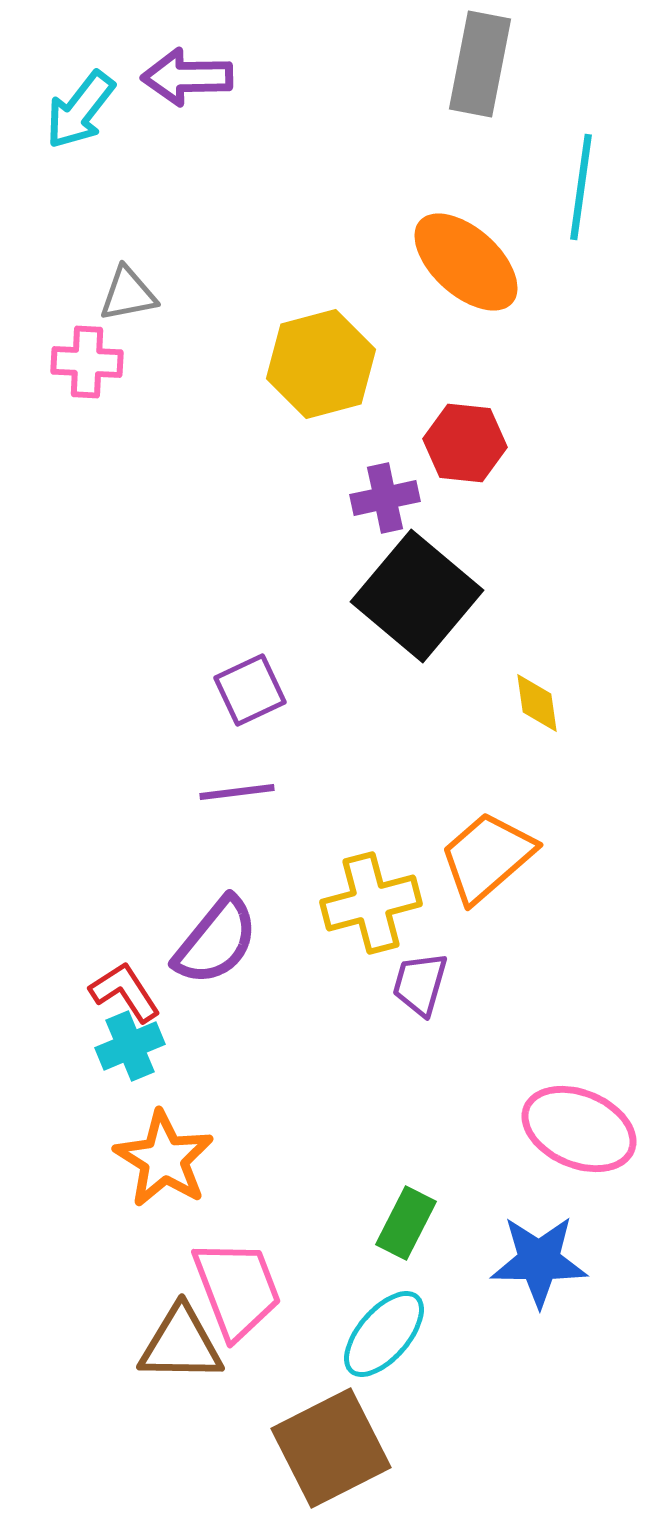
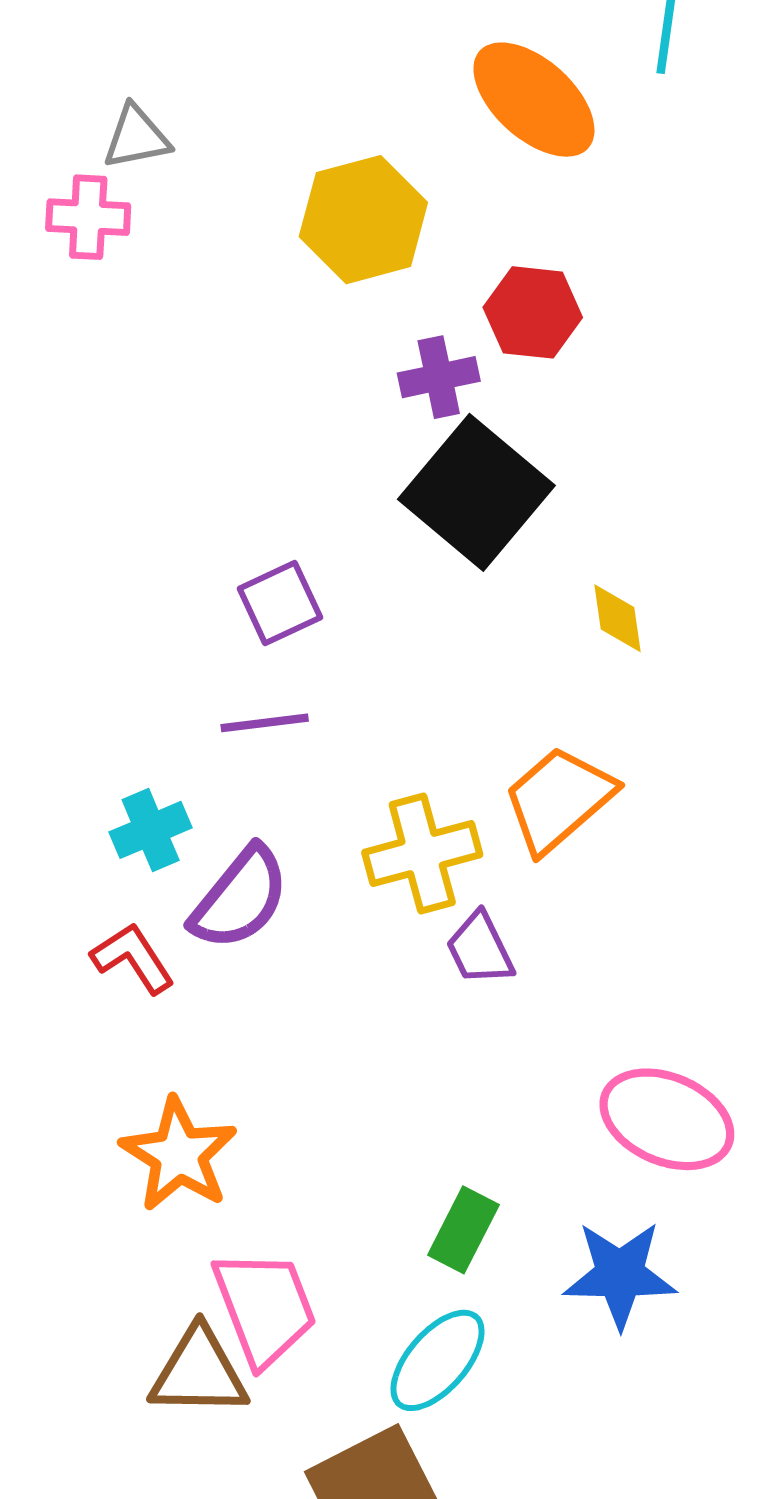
purple trapezoid: (420, 984) -> (480, 949), turned -42
cyan cross: (130, 1046) -> (151, 830), moved

